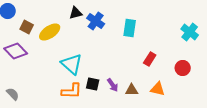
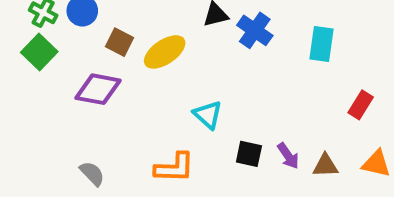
purple diamond: (16, 51) -> (98, 89), turned -35
cyan triangle: (72, 64) -> (208, 115), size x0.7
orange L-shape: (72, 91) -> (174, 168), moved

